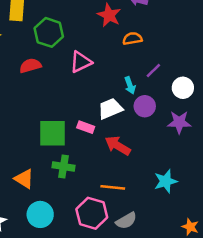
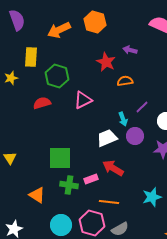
pink rectangle: (86, 127) -> (91, 179), moved, turned -40
cyan circle: (40, 214) -> (61, 225), moved

